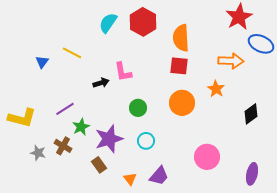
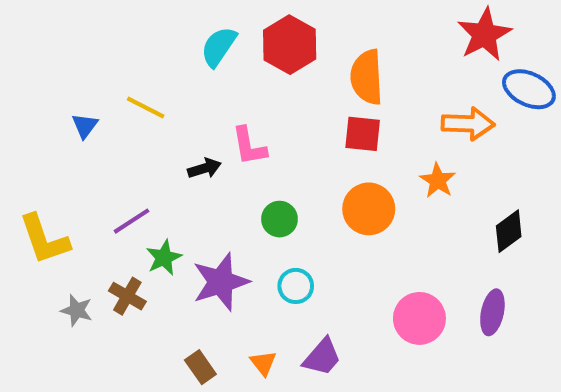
yellow L-shape: (22, 118) -> (44, 239), turned 56
brown rectangle: (99, 165) -> (200, 367), moved
purple ellipse: (252, 174) -> (492, 312), moved

